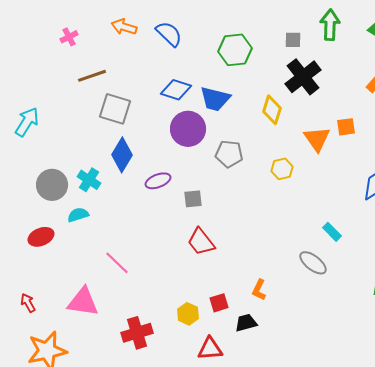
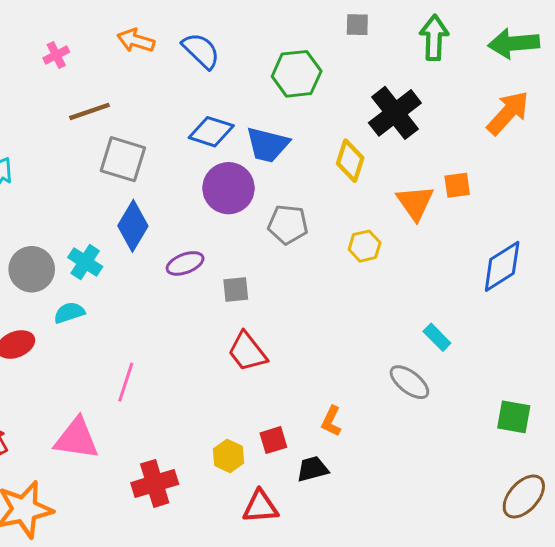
gray square: (293, 40) -> (357, 25), moved
pink line: (117, 263) -> (126, 382), turned 64

